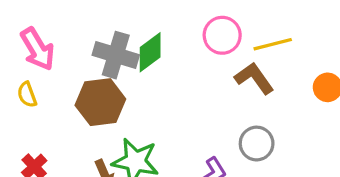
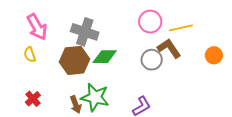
green diamond: (150, 52) -> (105, 57), moved, turned 35
gray circle: (257, 144) -> (152, 60), moved

